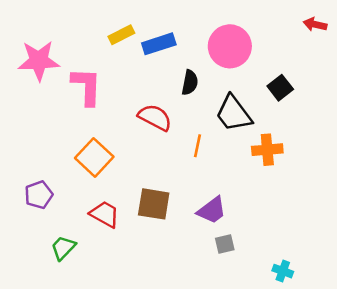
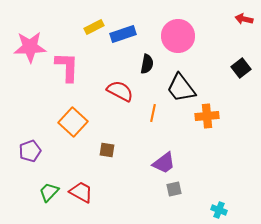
black square: (280, 88) -> (241, 68), moved
brown square: (154, 204) -> (107, 150), moved, size x0.6
red trapezoid: (105, 214) -> (81, 192), moved

